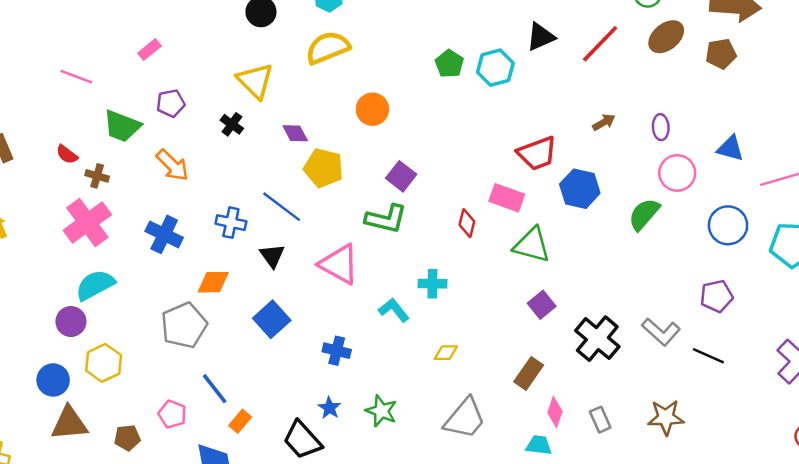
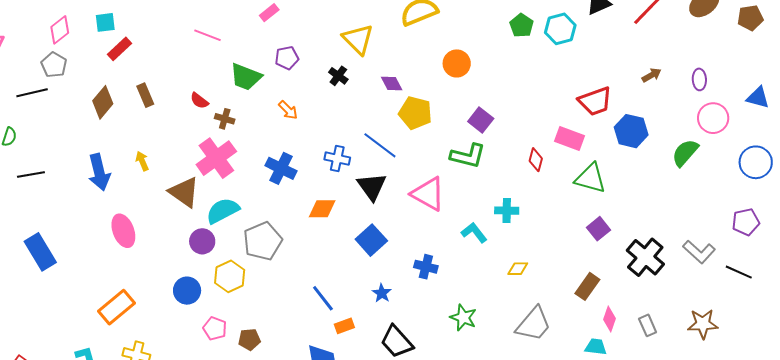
orange arrow: (172, 165) -> (288, 110), size x0.7
black triangle: (272, 256) -> (372, 187), size x1.4
gray pentagon: (184, 325) -> (263, 241), moved
blue star: (329, 408) -> (382, 293), moved
pink pentagon: (172, 414) -> (215, 328), moved
orange rectangle: (240, 421) -> (344, 326), turned 30
brown triangle: (69, 423) -> (184, 192), moved, turned 40

